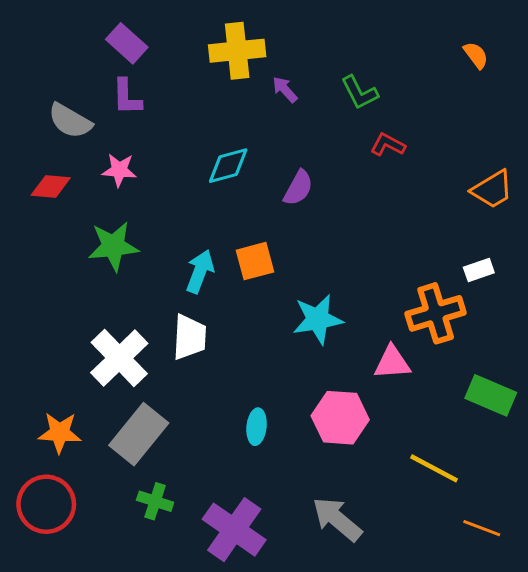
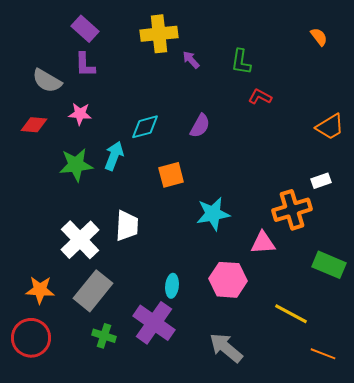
green L-shape: (359, 92) -> (241, 62), turned 36
cyan diamond: (228, 166) -> (145, 127), moved
cyan arrow: (200, 272) -> (114, 156), moved
purple cross: (234, 530) -> (154, 323), moved

